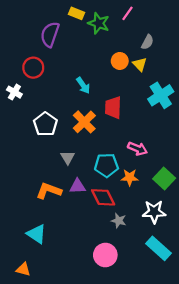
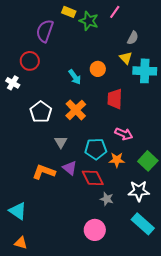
orange circle: (120, 61) -> (98, 69), moved
cyan cross: (161, 95) -> (145, 71), moved, turned 35
red trapezoid: (113, 108) -> (115, 99), moved
purple triangle: (78, 186) -> (70, 168), turned 42
cyan triangle: (37, 234) -> (18, 211), moved

